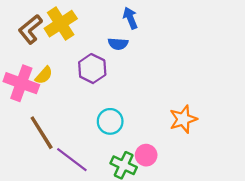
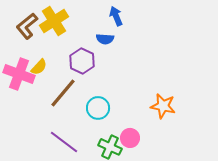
orange star: (183, 119) -> (163, 106), turned 30
brown line: (42, 133) -> (63, 93), moved, turned 72

